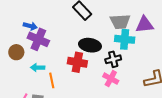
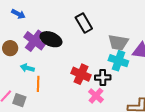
blue arrow: (30, 26) -> (18, 14), moved
black ellipse: (90, 45) -> (51, 39), moved
red cross: (77, 62) -> (81, 74), moved

